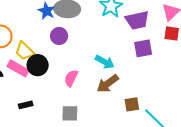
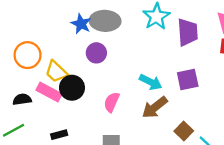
purple trapezoid: (137, 20) -> (188, 32), turned -80
purple square: (143, 48) -> (188, 79), moved
brown square: (132, 104) -> (184, 131), turned -35

